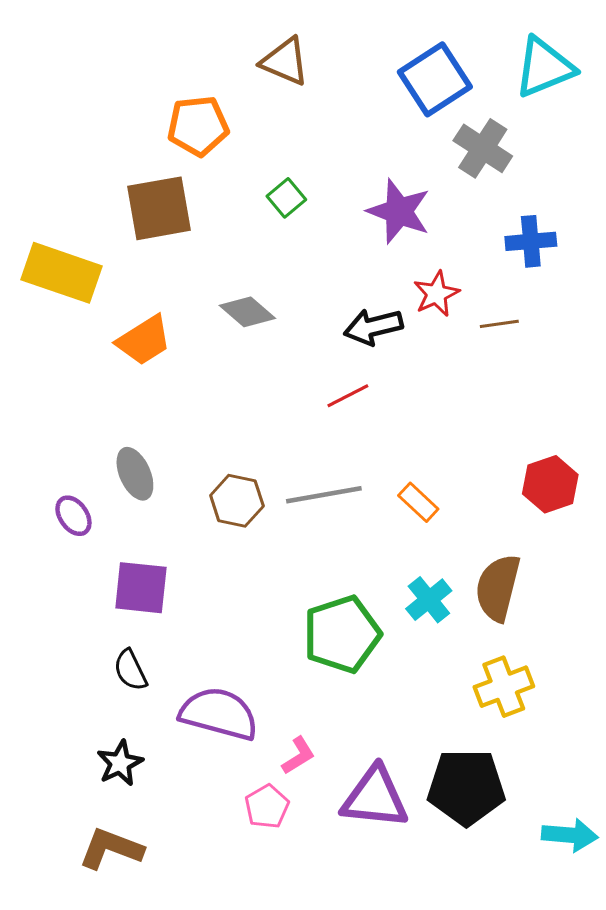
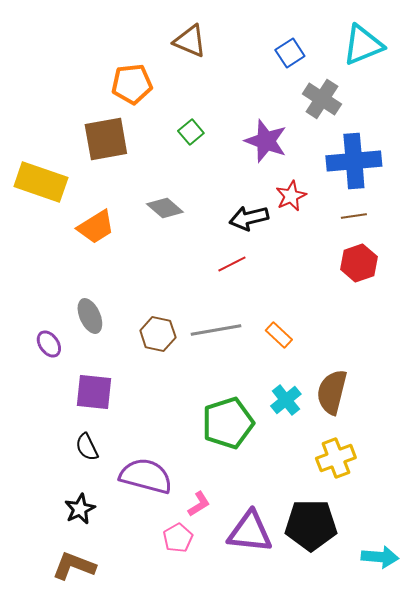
blue square: (435, 79) -> (290, 53), size x0.6
blue cross: (531, 241) -> (354, 161), size x1.6
brown line: (499, 324) -> (354, 216), moved
red hexagon: (550, 484) -> (359, 263), moved

